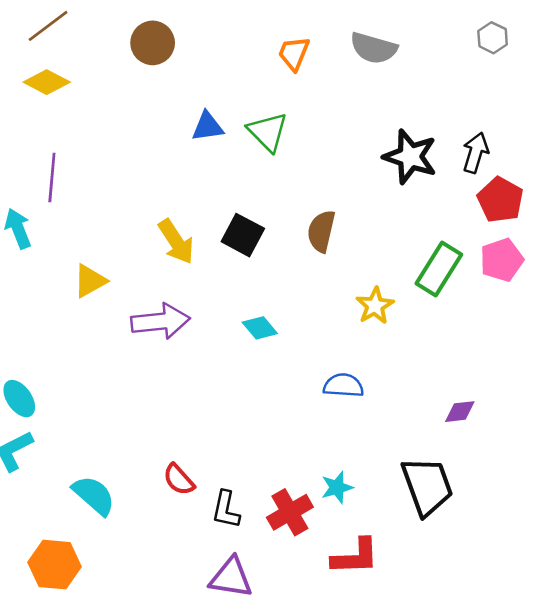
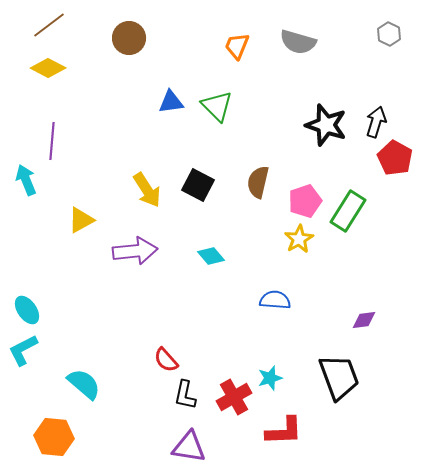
pink pentagon: (502, 260) -> (305, 201), moved
red semicircle: (179, 480) -> (166, 360), moved

